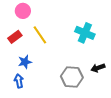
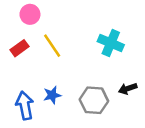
blue star: (25, 62) -> (52, 95), moved
blue arrow: (19, 81) -> (25, 106), size x1.5

